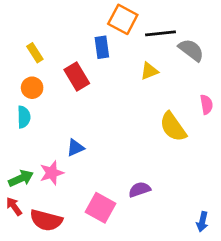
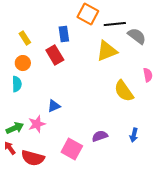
blue rectangle: (102, 47) -> (64, 34), moved
yellow triangle: (149, 71) -> (107, 51), size x1.6
blue arrow: (202, 222) -> (134, 135), moved

